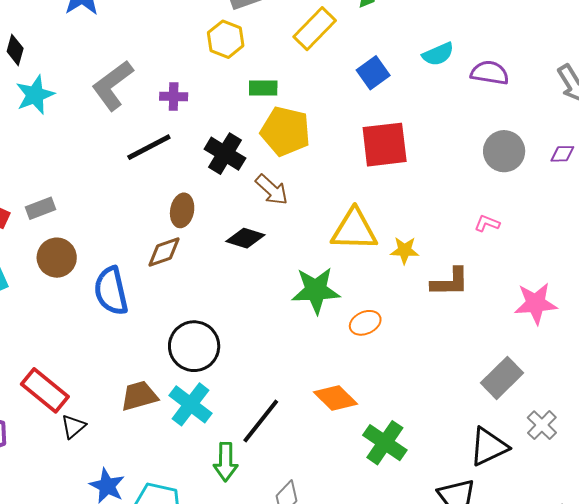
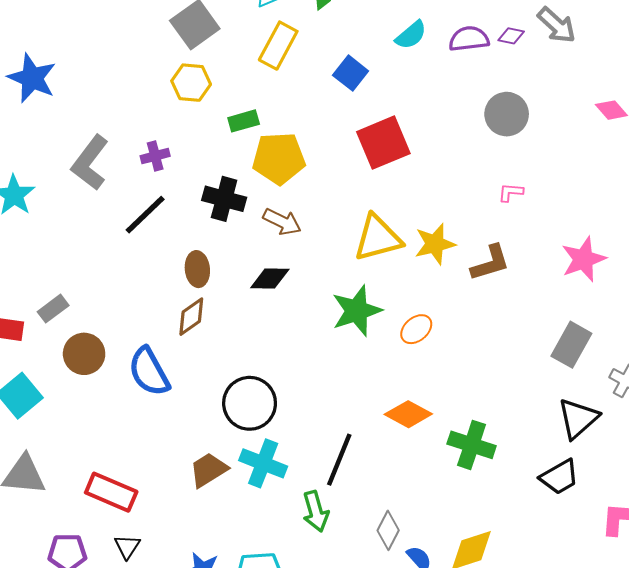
purple diamond: (562, 154) -> (511, 36), moved, turned 30
yellow star: (405, 250) -> (435, 244), size x1.4
black triangle: (73, 427) -> (127, 547), moved

